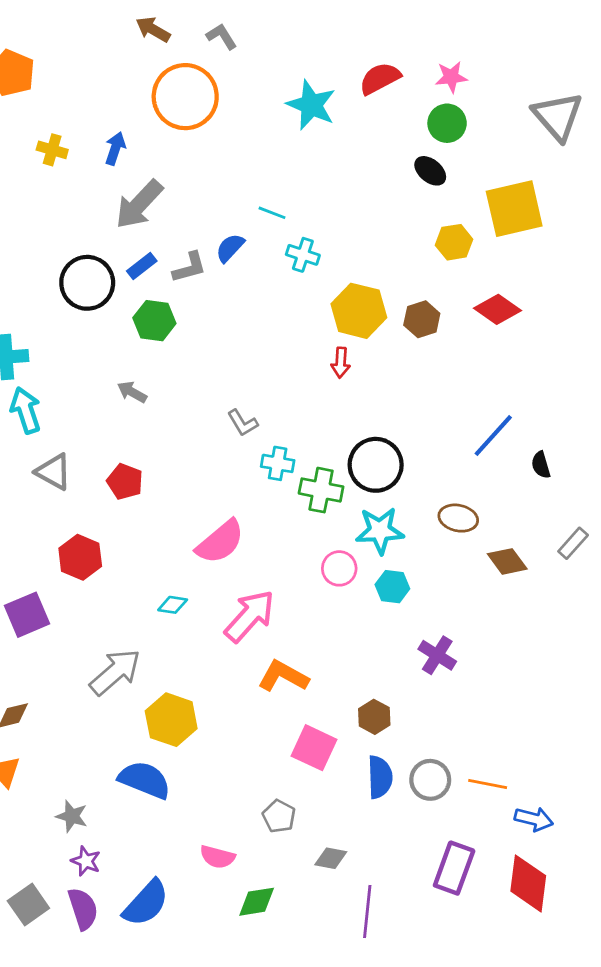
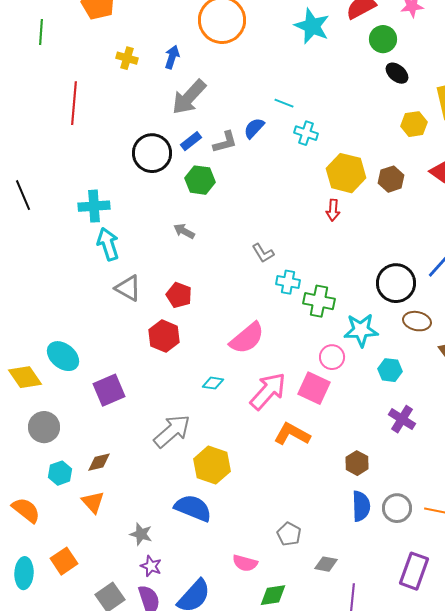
green circle: (447, 123) -> (383, 39), moved
black circle: (376, 465) -> (396, 283), moved
red hexagon: (80, 557) -> (164, 336), moved
cyan hexagon: (392, 587) -> (390, 370), moved
pink square: (314, 748) -> (314, 388), moved

